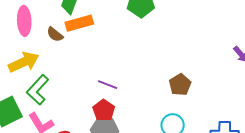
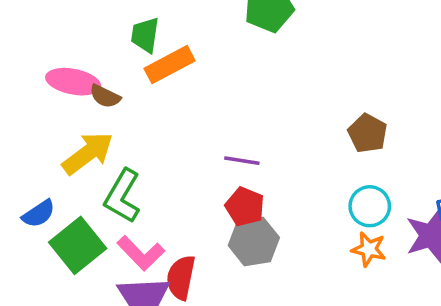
pink ellipse: (24, 21) -> (73, 82), turned -64
brown semicircle: (55, 34) -> (105, 96), moved

